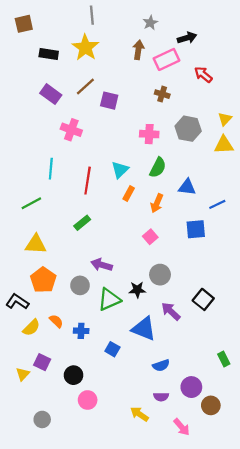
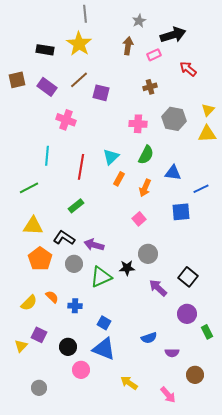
brown square: (24, 24) -> (17, 80), moved
black arrow: (187, 38) -> (173, 35), size x1.4
pink rectangle: (166, 59) -> (154, 55), size x0.6
brown cross: (162, 94) -> (150, 87), turned -32
black L-shape: (17, 302) -> (64, 238), moved
blue triangle: (144, 329) -> (104, 349), moved
purple circle: (191, 387) -> (187, 314), moved
purple semicircle: (161, 397) -> (172, 353), moved

